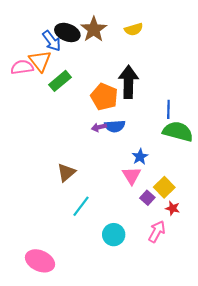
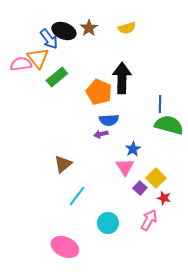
brown star: (94, 29) -> (89, 28), size x0.7
purple arrow: (99, 127) -> (101, 134), moved
pink ellipse: (40, 261) -> (65, 247), moved

